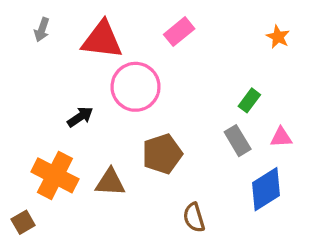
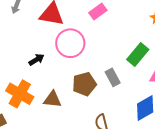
green rectangle: (249, 100) -> (138, 55), size x1.6
gray rectangle: (238, 141) -> (113, 77), moved

